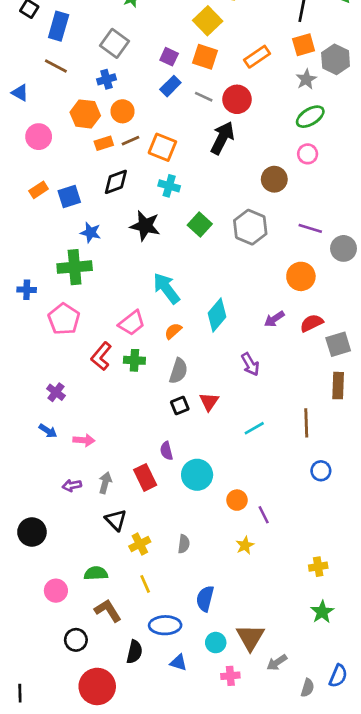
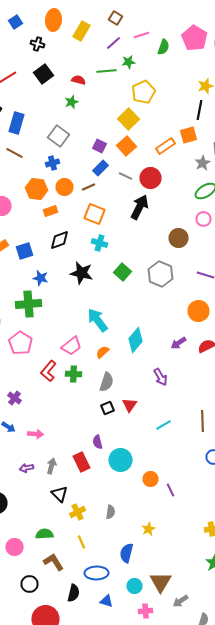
orange square: (304, 45) -> (188, 135), moved
orange square: (205, 57) -> (126, 146), turned 30
brown line: (130, 141) -> (88, 187), moved
yellow star: (245, 545) -> (148, 529), moved

